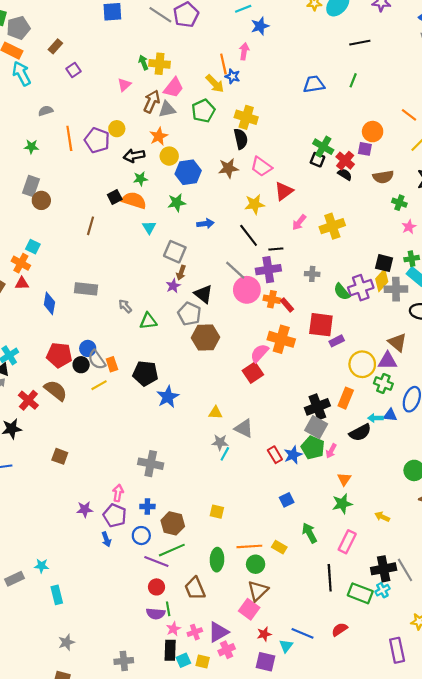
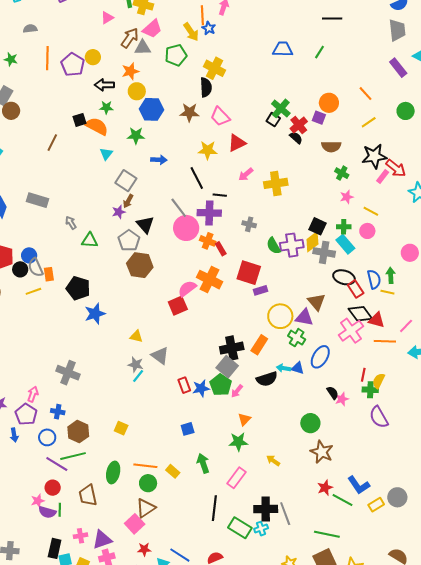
pink star: (173, 629) -> (38, 501), moved

